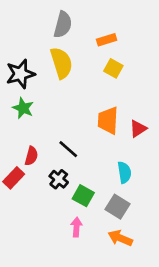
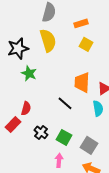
green star: (23, 108) -> (29, 73), moved
black line: (68, 149) -> (65, 103), moved
cyan semicircle: (124, 172) -> (98, 108), moved
black cross: (59, 179) -> (41, 132), moved

